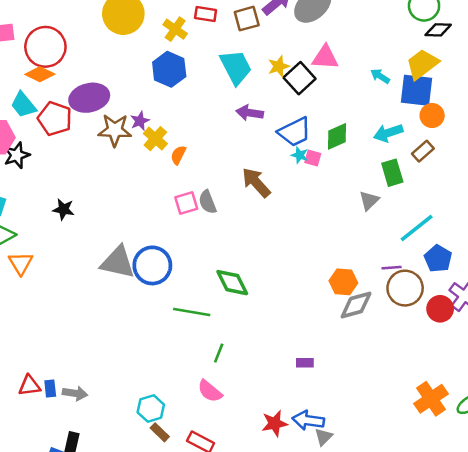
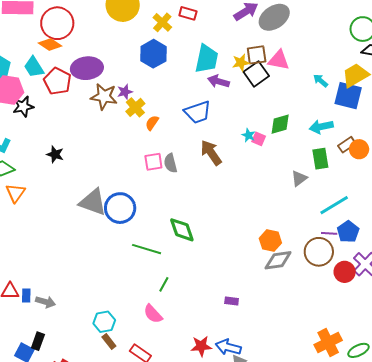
brown square: (247, 19) -> (257, 55), moved
cyan trapezoid: (236, 67) -> (207, 59), turned 32
purple arrow: (250, 113) -> (218, 81), moved
orange circle: (432, 116) -> (359, 149), moved
blue trapezoid: (295, 132) -> (198, 112), moved
purple line: (392, 268) -> (329, 233), moved

